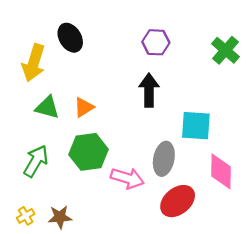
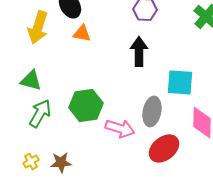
green triangle: (47, 107) -> (31, 80), moved
orange triangle: (84, 107) -> (82, 33), moved, turned 42

